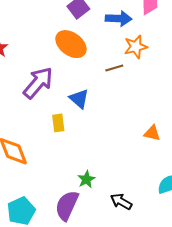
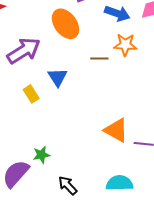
yellow rectangle: (58, 123) -> (31, 94), turned -42
orange triangle: (152, 133) -> (116, 130), size x1.5

